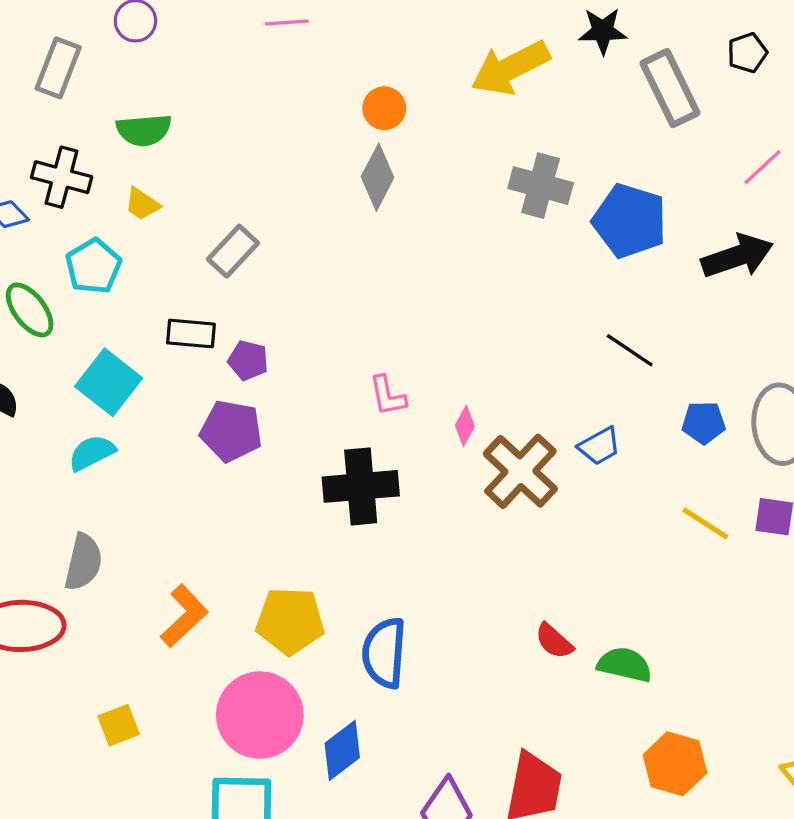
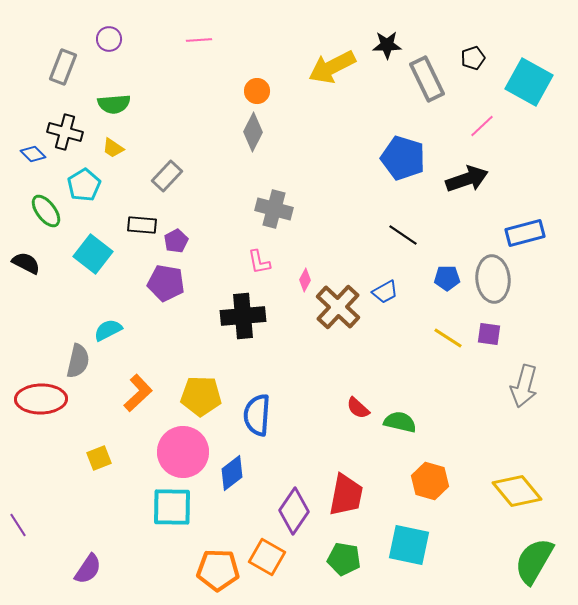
gray cross: (541, 186) -> (274, 209), moved
purple pentagon: (248, 360) -> (176, 241), turned 30
cyan semicircle: (92, 453) -> (108, 330), moved

